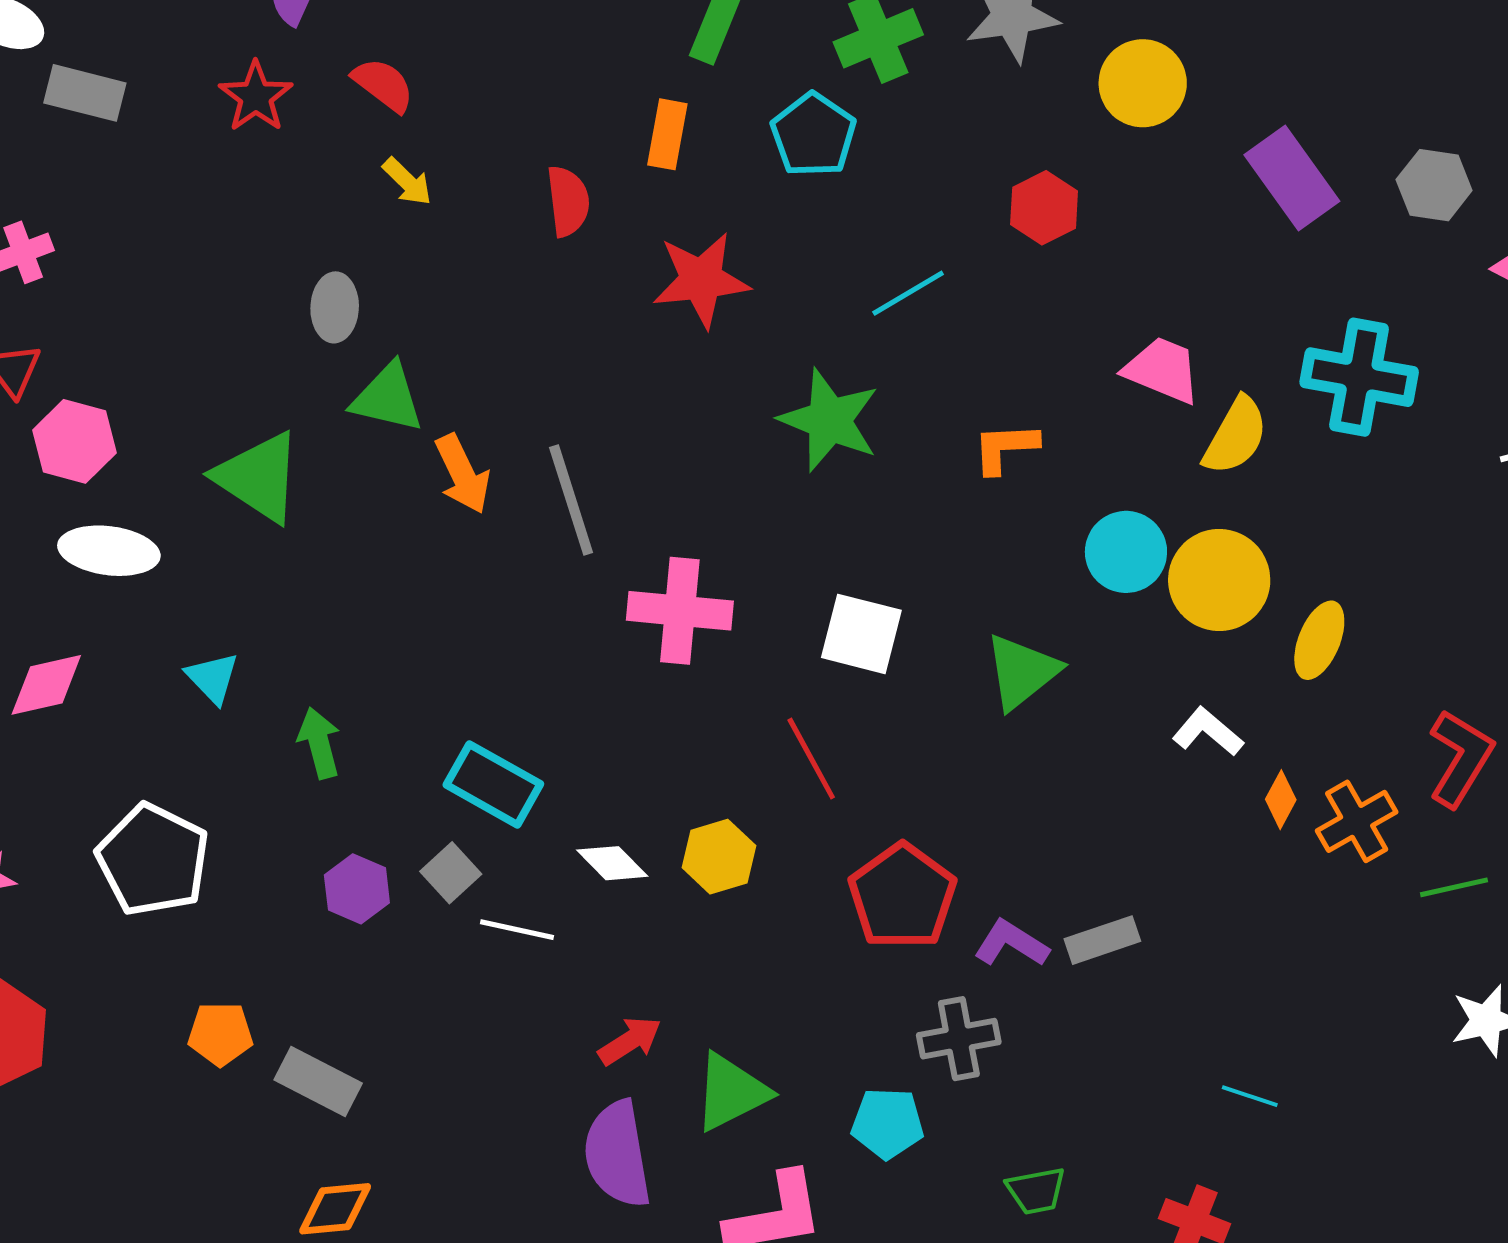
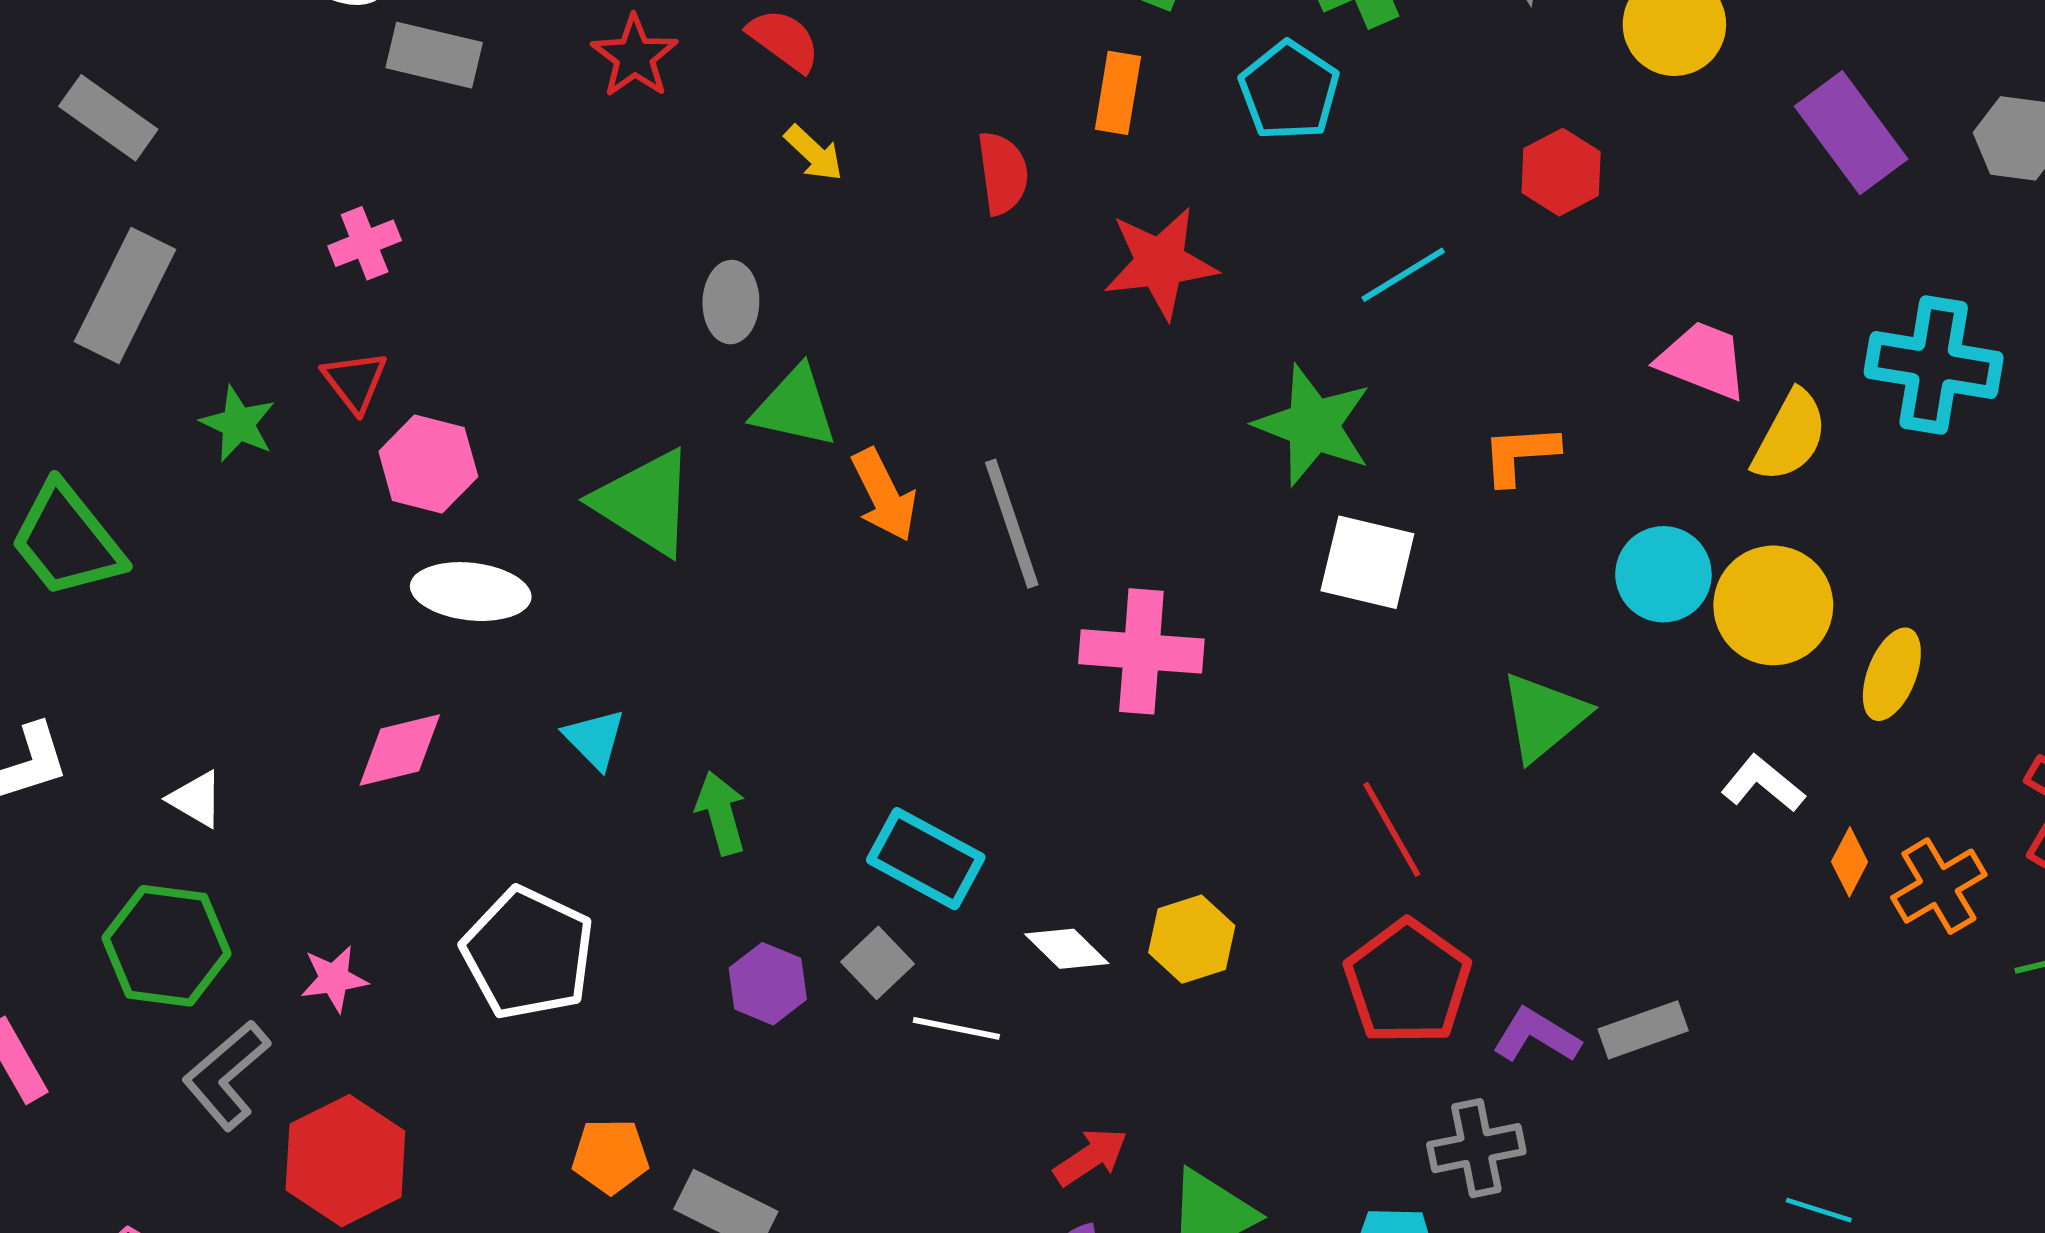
white square: (861, 634) -> (1367, 562), moved
red line: (811, 759) -> (1392, 829), moved

